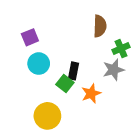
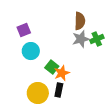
gray star: (114, 70) -> (81, 39), moved
black rectangle: (74, 71) -> (59, 90), moved
orange star: (91, 93) -> (62, 73), moved

